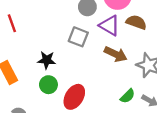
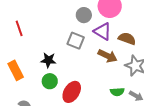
brown semicircle: (136, 22) -> (127, 39), moved
green semicircle: (128, 96) -> (117, 92), turned 40

